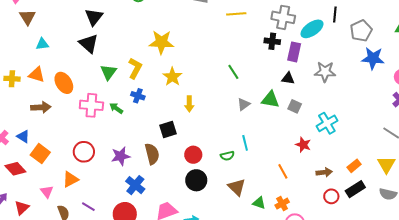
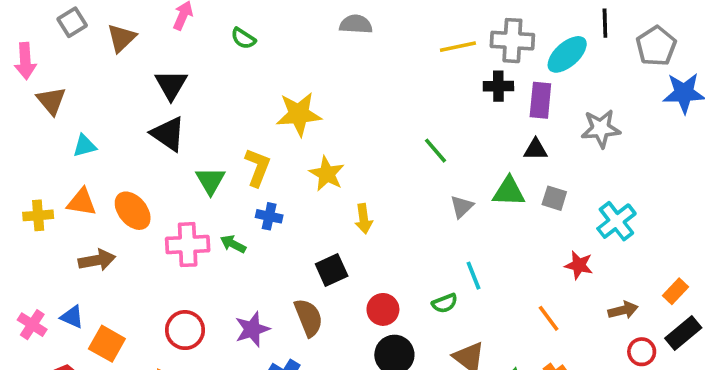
yellow line: (236, 14) -> (458, 47), moved

